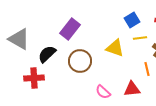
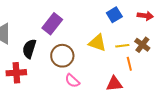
yellow line: (140, 38) -> (122, 46), moved
black semicircle: (47, 54) -> (29, 49), turned -30
pink semicircle: (103, 92) -> (72, 81), moved

